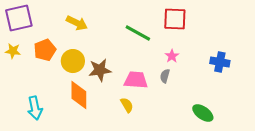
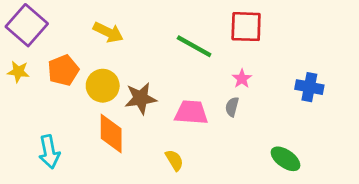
purple square: (19, 18) -> (27, 25), turned -36
yellow semicircle: (127, 105) -> (174, 160), moved

